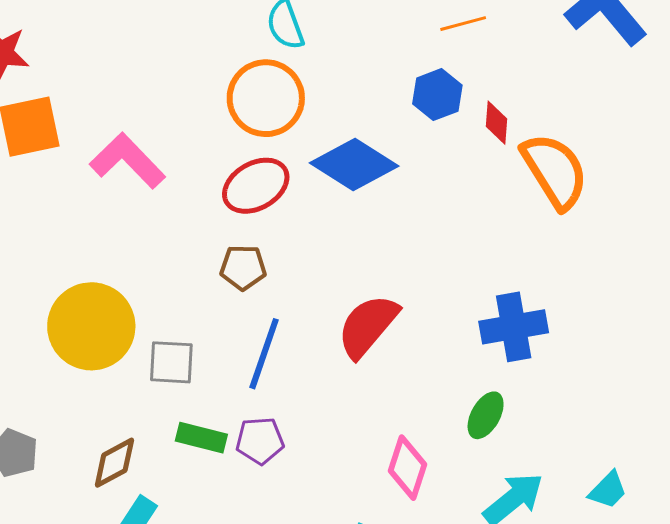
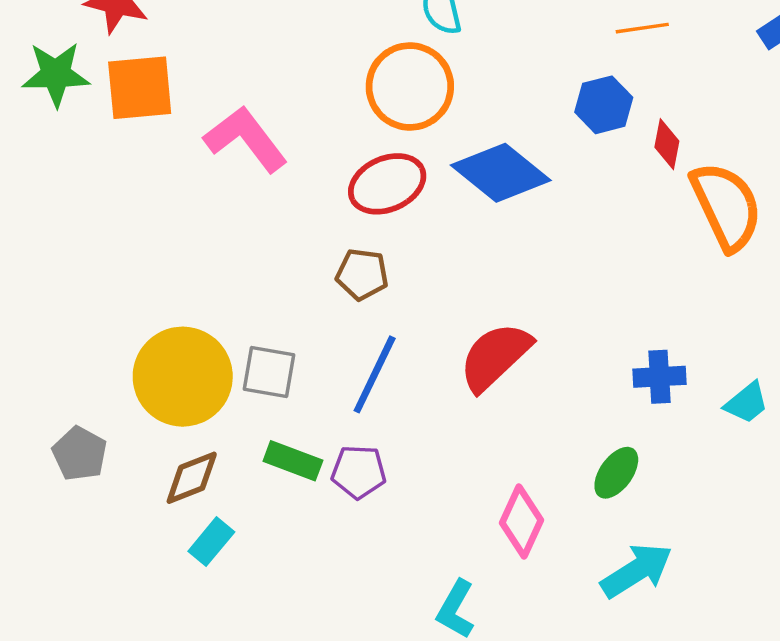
yellow circle: (91, 326) -> (183, 377), moved
blue cross: (514, 327) -> (659, 377), size x0.7
cyan trapezoid: (608, 490) -> (747, 403), moved

